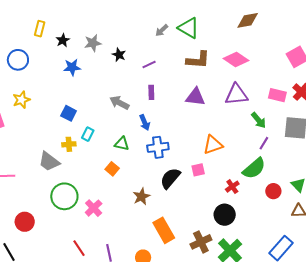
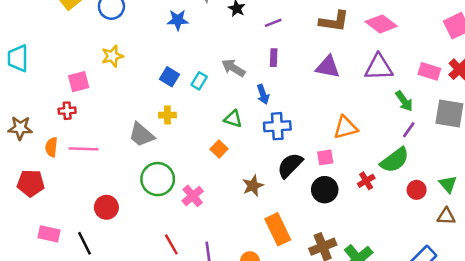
cyan rectangle: (88, 134) -> (199, 81), moved
black circle: (225, 215) -> (325, 190), moved

